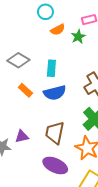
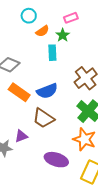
cyan rectangle: (51, 68) -> (52, 53), moved
orange rectangle: (25, 90) -> (19, 92), size x1.5
brown trapezoid: (55, 133) -> (43, 118), moved, turned -60

